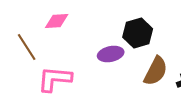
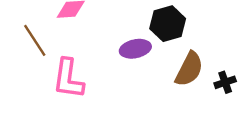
pink L-shape: (55, 79) -> (68, 79), turned -87

